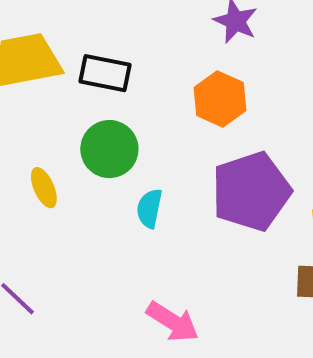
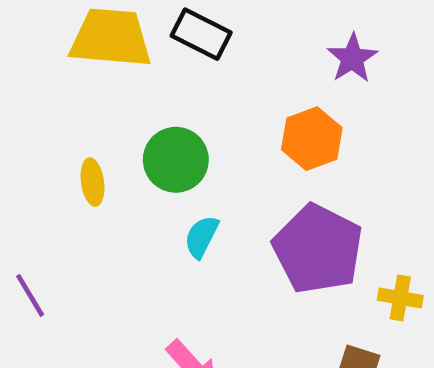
black rectangle: (105, 73) -> (201, 34), moved
purple pentagon: (251, 191) -> (318, 249), turned 30

